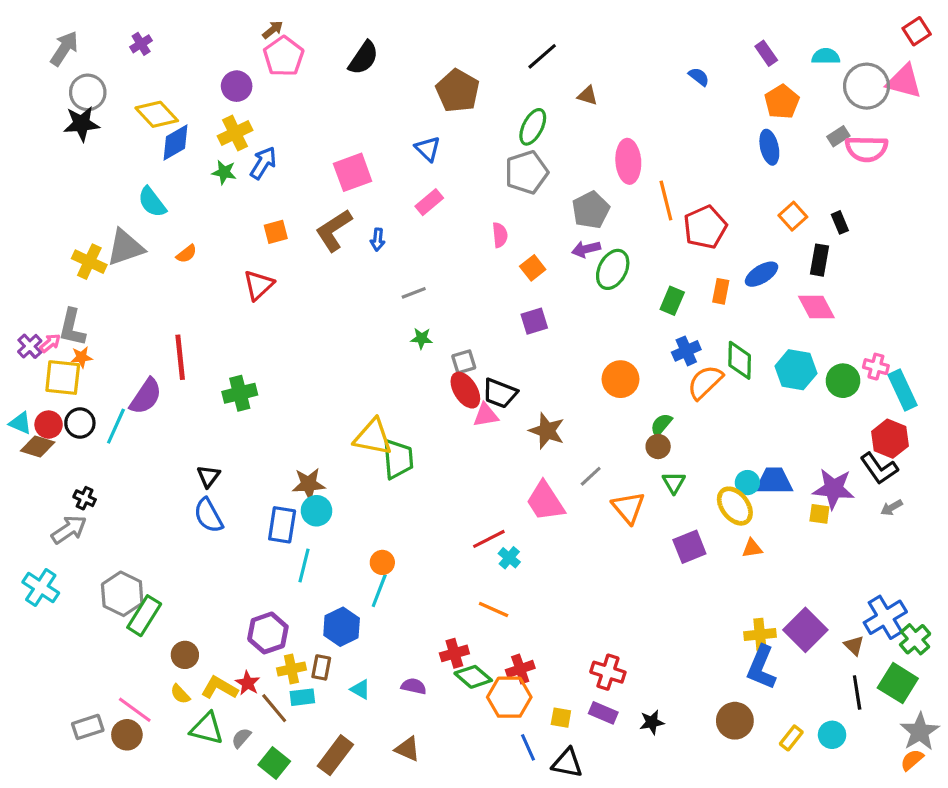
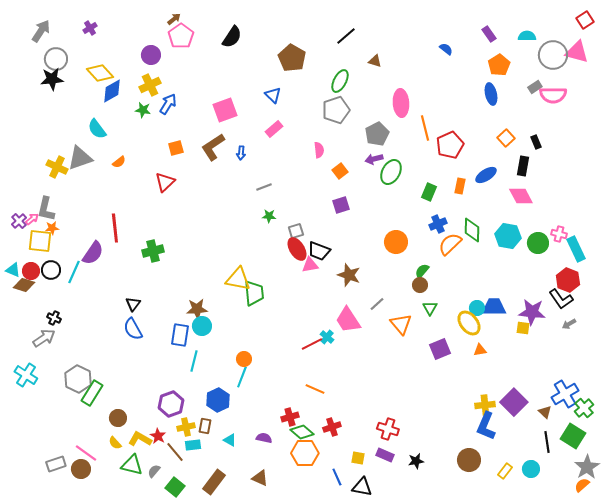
cyan cross: (509, 558) -> (327, 337), moved
orange hexagon: (509, 697) -> (305, 453), moved

